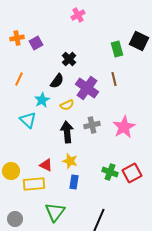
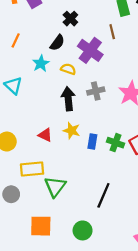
brown line: (114, 79) -> (112, 32), moved
yellow semicircle: (67, 105) -> (68, 69), turned -136
cyan triangle: (28, 120) -> (13, 86), moved
blue rectangle: (74, 182) -> (92, 142), moved
yellow rectangle: (34, 184) -> (32, 169), moved

